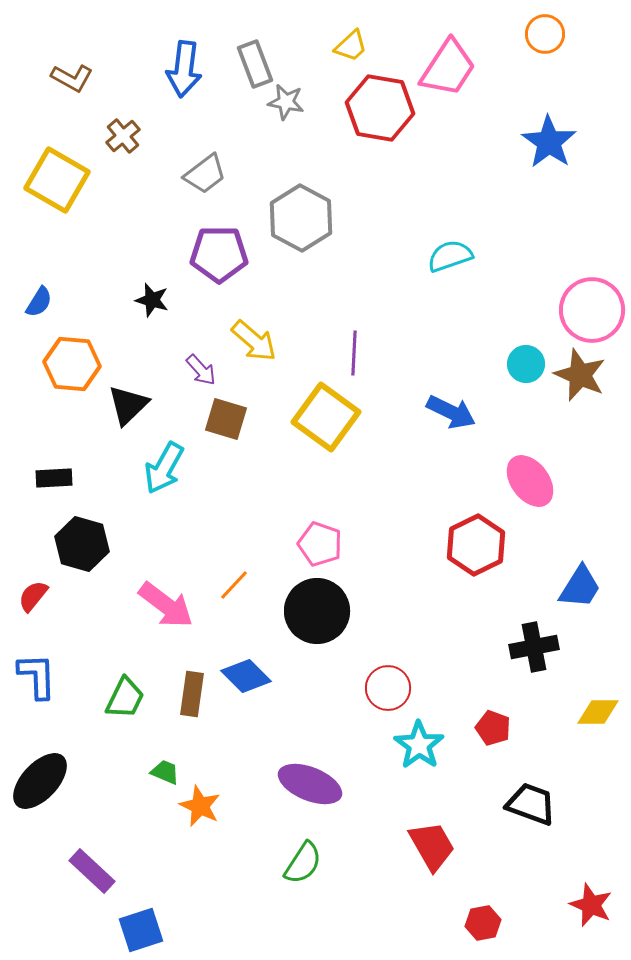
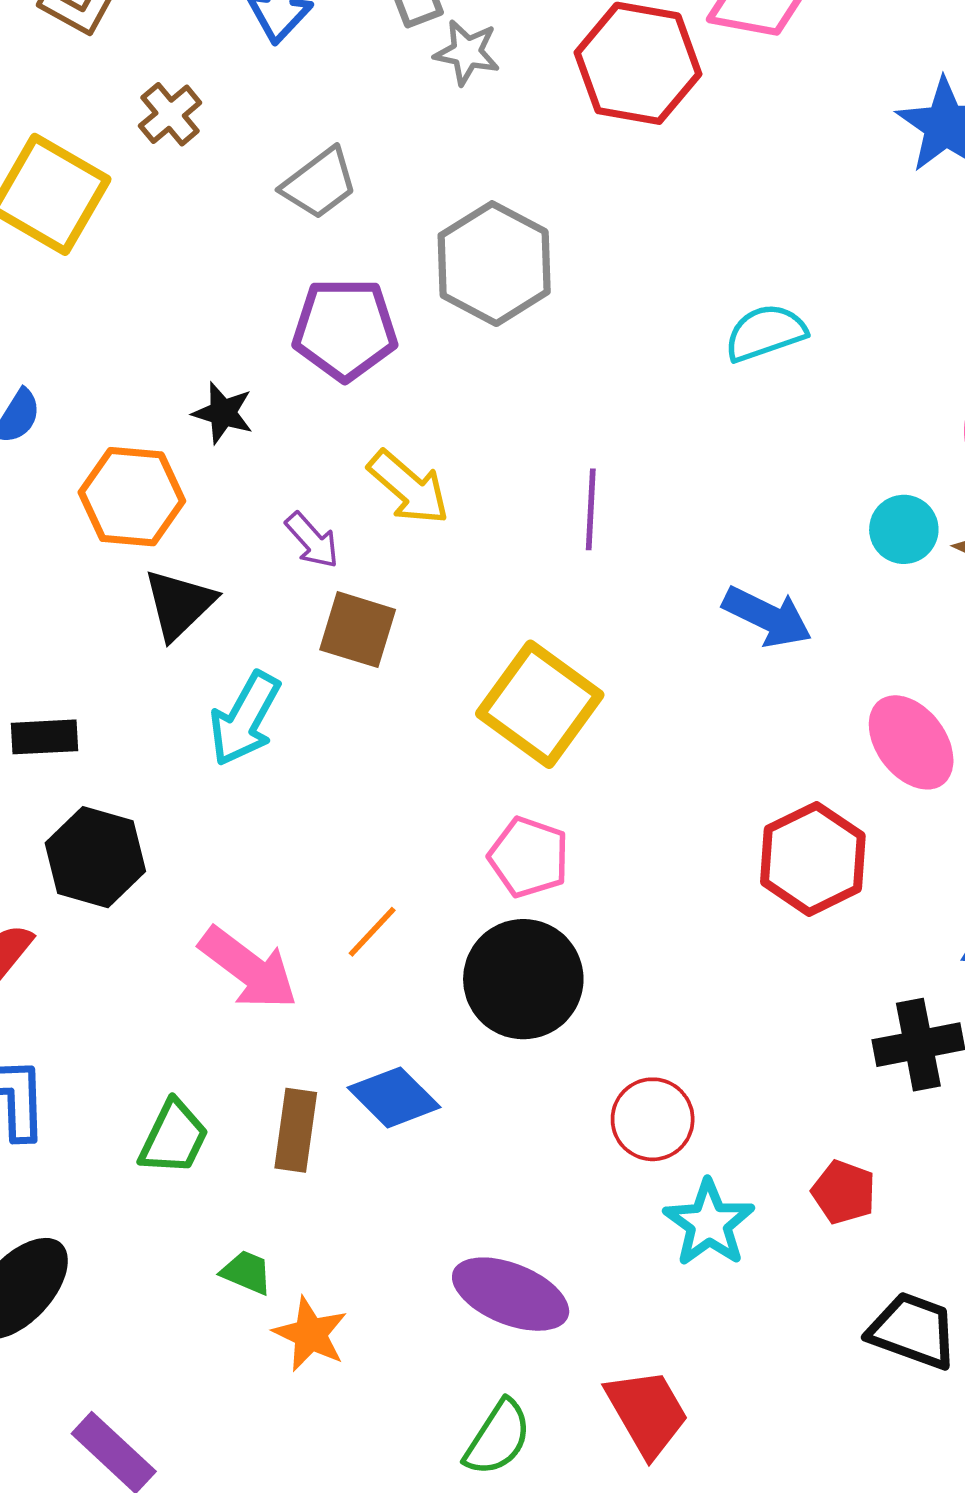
orange hexagon: (72, 364) -> (132, 497), moved
yellow square: (326, 417) -> (540, 704), moved
red trapezoid: (432, 846) -> (647, 1412), moved

